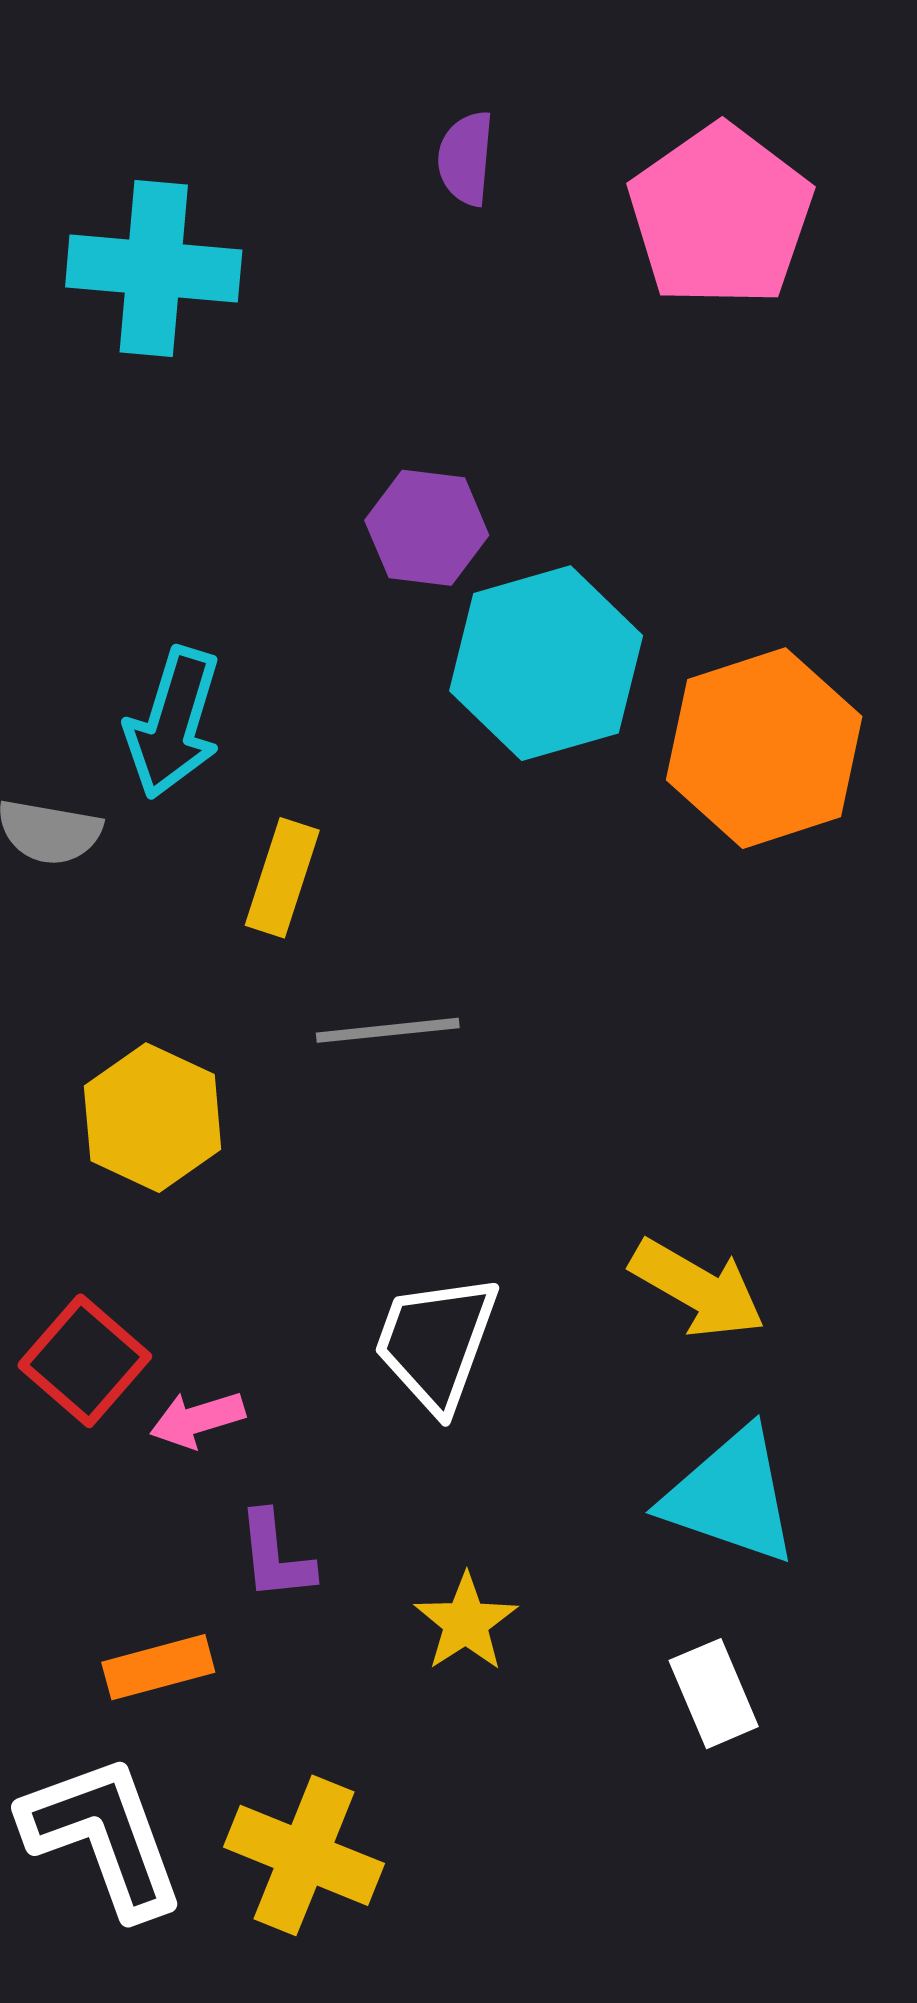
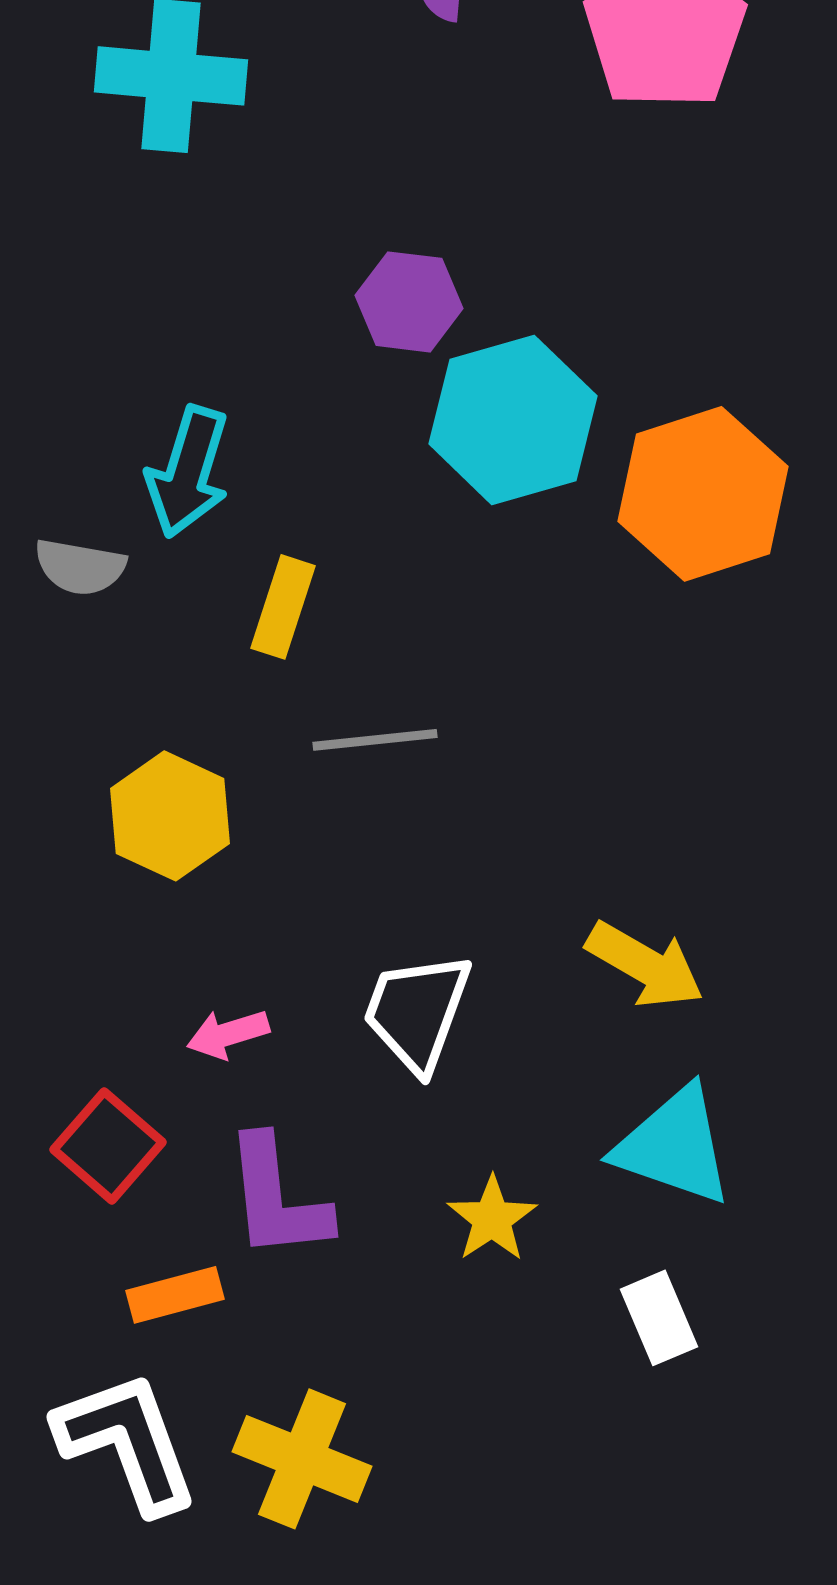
red square: (85, 1361) -> (108, 1146), moved
pink arrow: (197, 1419) -> (228, 1034), moved
purple L-shape: (275, 1556) -> (277, 1198), size x1.6
yellow star: (466, 1622) -> (492, 1219), moved

